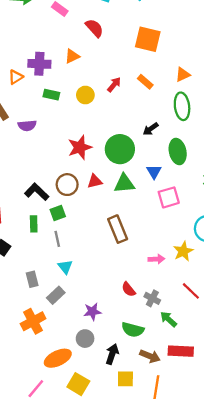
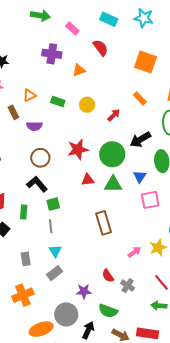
purple cross: (39, 64) -> (52, 54), moved
orange triangle: (16, 77) -> (29, 95), moved
red arrow: (114, 84) -> (114, 115), moved
black arrow: (151, 129) -> (140, 139), size x1.5
brown circle: (67, 185) -> (40, 158), moved
green rectangle: (34, 224) -> (24, 212), moved
pink arrow: (156, 259) -> (134, 252), turned -40
gray rectangle: (56, 295) -> (55, 273), moved
purple star: (92, 312) -> (84, 291), moved
green arrow: (169, 319) -> (159, 306), moved, turned -42
gray circle: (85, 339) -> (66, 314), size x1.5

